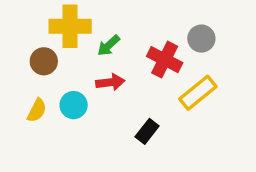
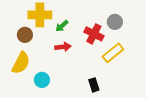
cyan circle: (74, 105) -> (42, 80), moved
yellow semicircle: (37, 110) -> (21, 63), size x1.6
black rectangle: (147, 131) -> (94, 85), moved, turned -56

